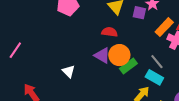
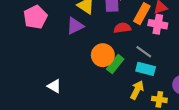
red semicircle: (109, 32) -> (122, 28), moved
purple triangle: (102, 55) -> (75, 26), moved, turned -42

